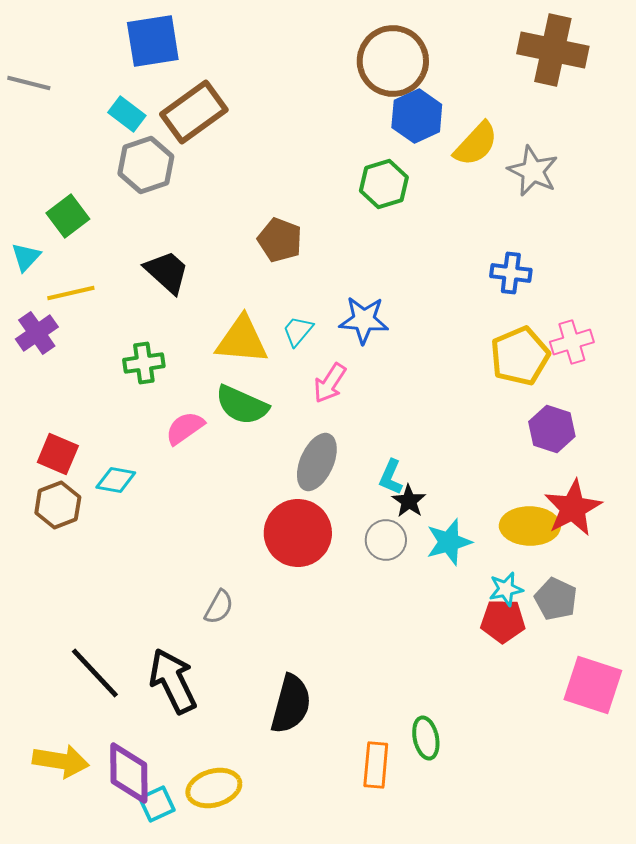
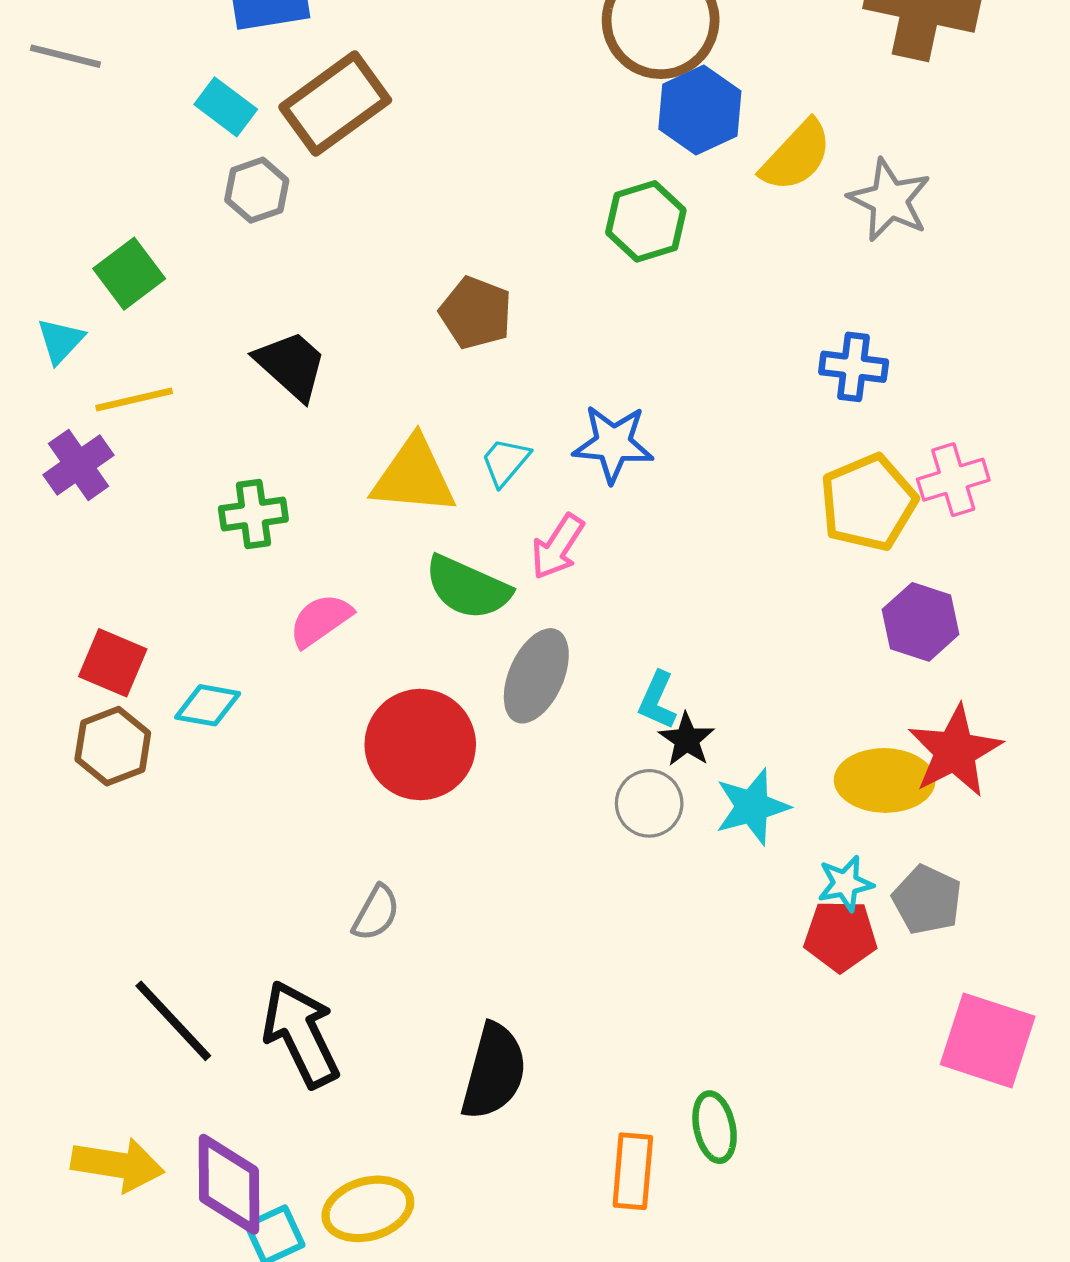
gray hexagon: (146, 165) -> (257, 190), size x0.7
green semicircle: (242, 405) -> (468, 588), moved
red circle: (298, 533) -> (420, 745), moved

